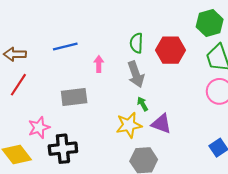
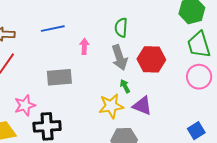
red hexagon: (171, 50) -> (151, 59), moved

